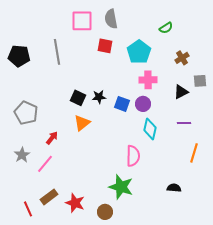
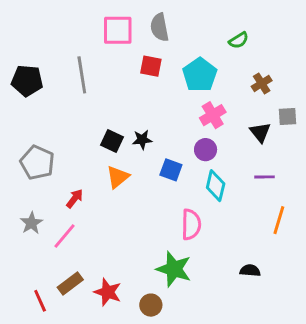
pink cross: (148, 80) -> (213, 115), turned -30
black triangle: (181, 92) -> (260, 132), turned -42
blue square: (122, 104) -> (171, 170), moved

